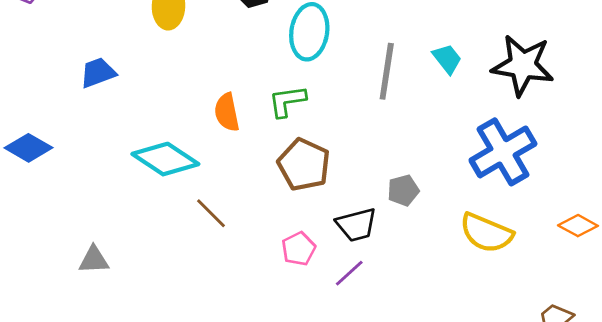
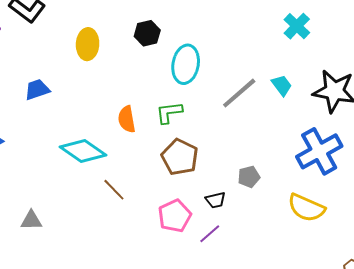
gray line: (387, 71) -> (239, 93), turned 39
black trapezoid: (356, 225) -> (216, 200), size x0.7
pink pentagon: (299, 249) -> (175, 216), size x1.4

